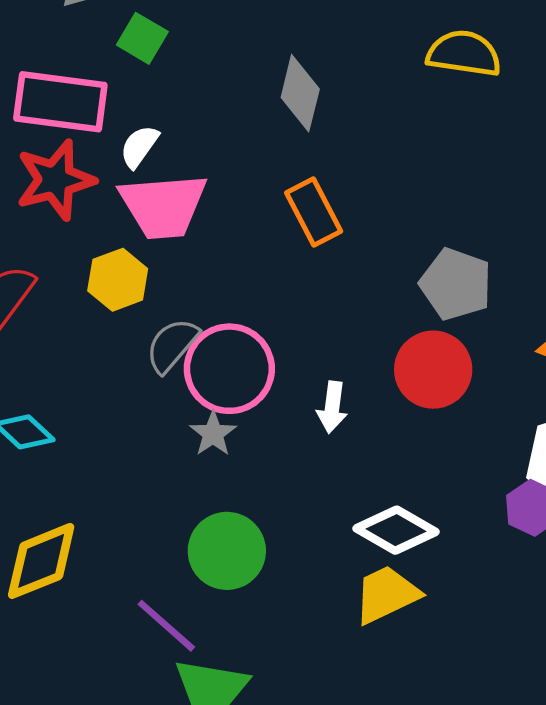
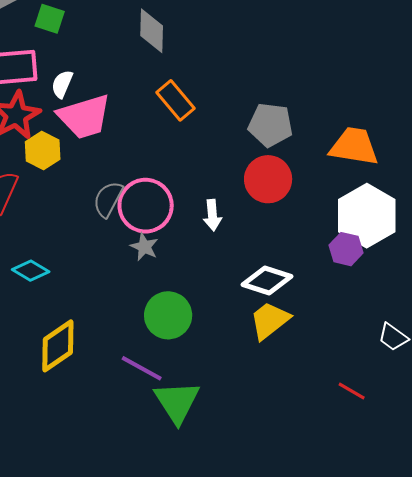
yellow hexagon: (118, 280) -> (43, 150), moved

